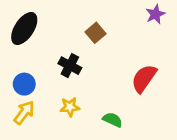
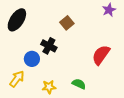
blue circle: (24, 84) -> (32, 59), moved
yellow star: (70, 107) -> (49, 87), moved

